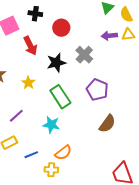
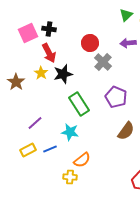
black cross: (35, 14) -> (49, 29), moved
red circle: (61, 28) -> (90, 43), moved
black star: (56, 63) -> (63, 74), moved
yellow star: (28, 83) -> (41, 73), moved
blue line: (31, 155) -> (50, 149), moved

